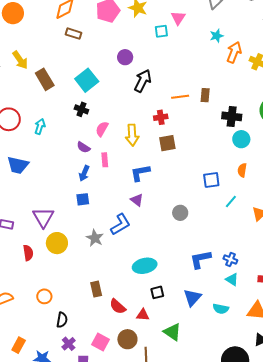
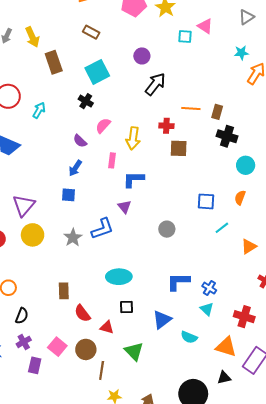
pink triangle: (178, 18) -> (205, 26), turned -42
brown rectangle: (73, 34) -> (91, 32), moved
black cross: (232, 116) -> (227, 136), moved
brown square: (167, 143) -> (179, 148), moved
pink rectangle: (105, 160) -> (112, 160), moved

